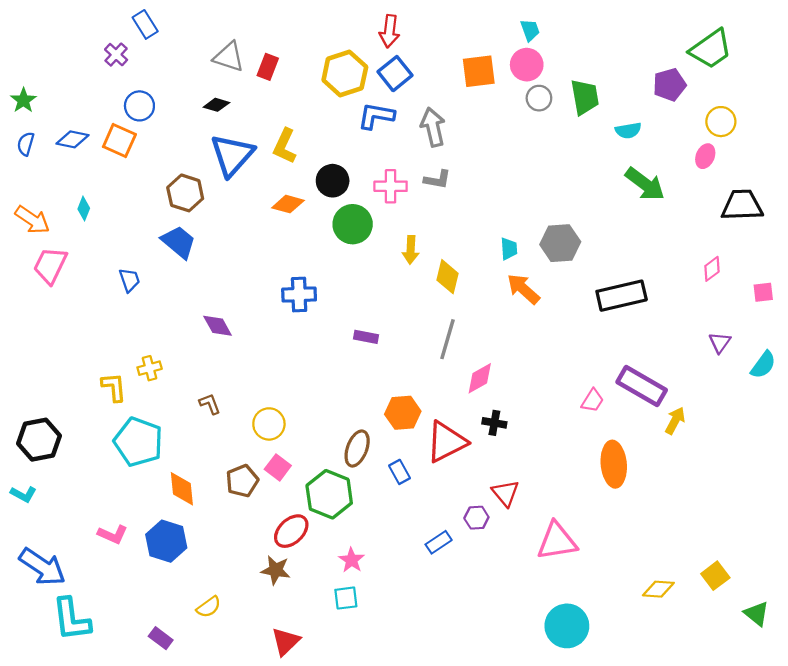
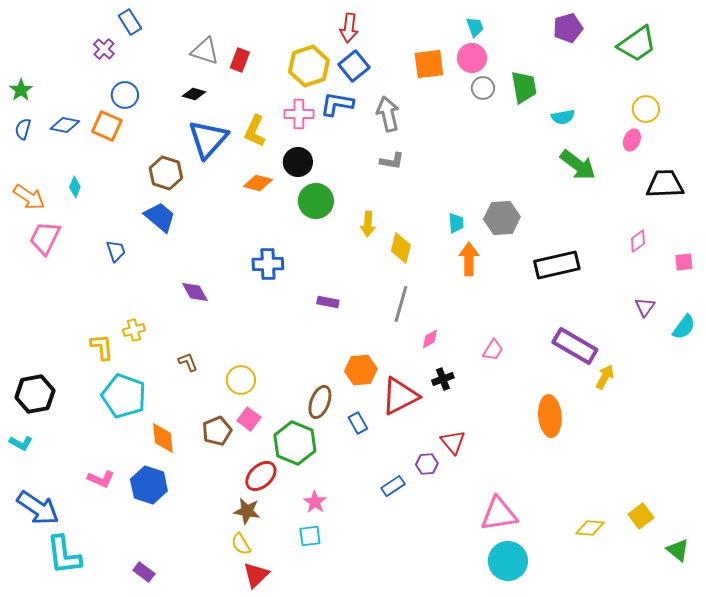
purple pentagon: (670, 85) -> (568, 28), moved
pink cross: (391, 186) -> (299, 114), moved
orange arrow: (523, 289) -> (469, 259), turned 48
pink diamond: (480, 378) -> (430, 339), size x0.7
pink trapezoid: (593, 401) -> (493, 350), moved
black cross: (494, 423) -> (443, 379), turned -30
pink triangle: (557, 541) -> (499, 514), moved
yellow semicircle: (209, 607) -> (241, 544), moved, turned 95

